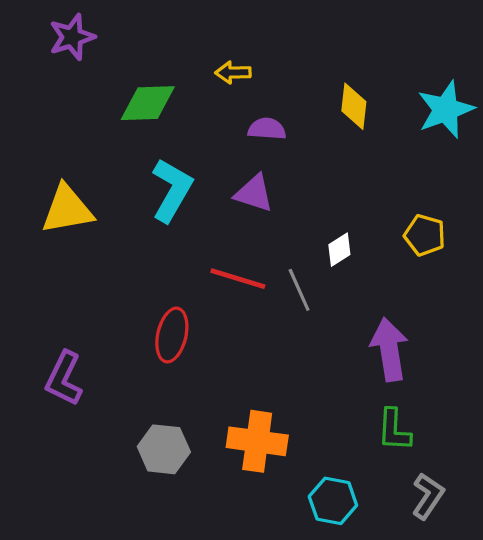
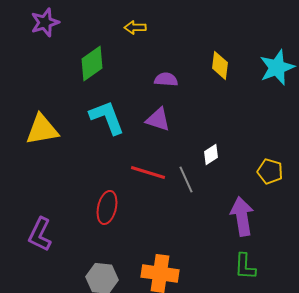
yellow arrow: (233, 72) -> (135, 27), moved
green diamond: (148, 103) -> (92, 63), turned -33
cyan L-shape: (172, 190) -> (107, 117), turned -51
yellow pentagon: (425, 235) -> (270, 171), moved

